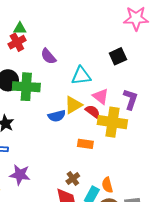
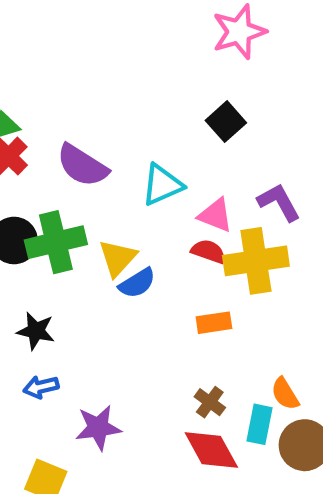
purple semicircle: (48, 56) -> (82, 166), size x1.4
purple L-shape: (131, 99) -> (279, 202), turned -30
yellow triangle: (73, 105) -> (118, 258), moved

